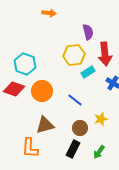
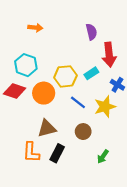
orange arrow: (49, 13) -> (35, 28), moved
yellow hexagon: (74, 55) -> (65, 76), moved
yellow star: (101, 119) -> (105, 107), moved, size x1.5
black rectangle: (73, 149) -> (57, 153), moved

